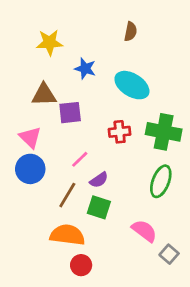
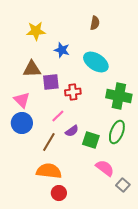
red cross: (120, 132) -> (73, 92), moved
green square: (99, 207) -> (91, 140), moved

